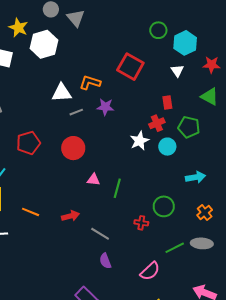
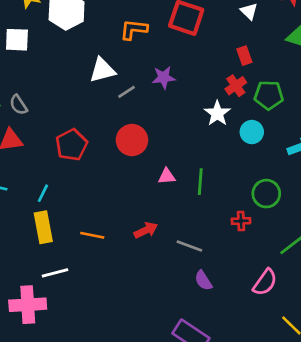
orange L-shape: (90, 82) -> (134, 29), moved
green pentagon: (189, 127) -> (269, 95), moved
cyan circle: (167, 147) -> (252, 132), moved

